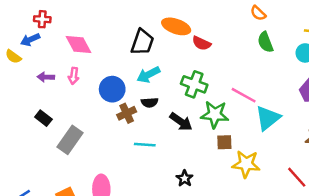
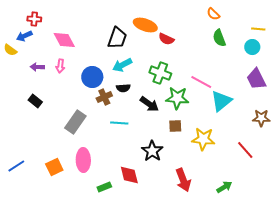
gray rectangle: (70, 140) -> (75, 122), moved
brown square: (224, 142) -> (175, 126), moved
black star: (185, 178) -> (152, 151), size x1.5

